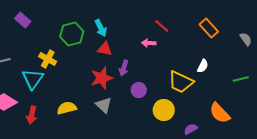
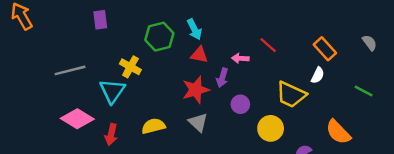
purple rectangle: (23, 20) -> (100, 20), turned 42
red line: (162, 26) -> (268, 45), moved
orange rectangle: (209, 28) -> (325, 49), moved
pink arrow: (149, 43) -> (240, 58), moved
green line: (241, 79) -> (364, 91), turned 42

